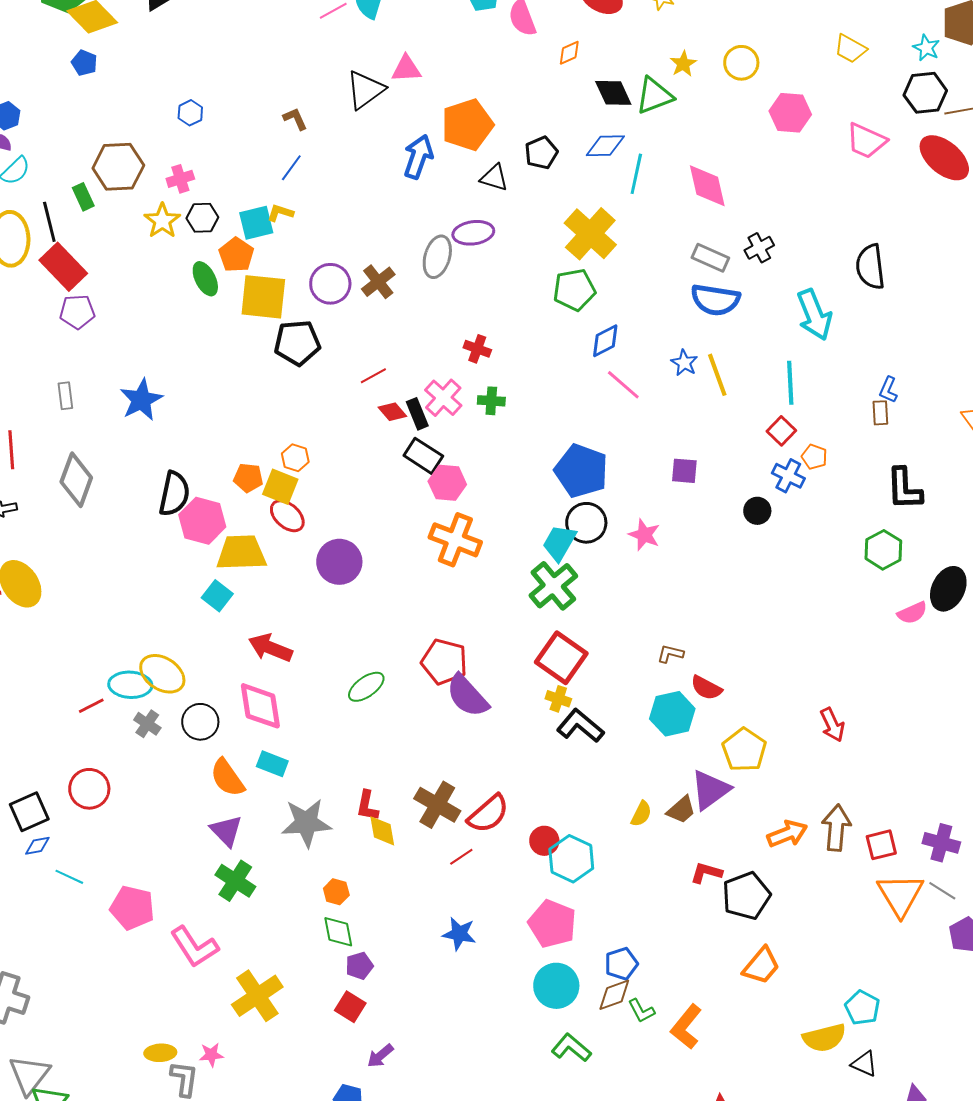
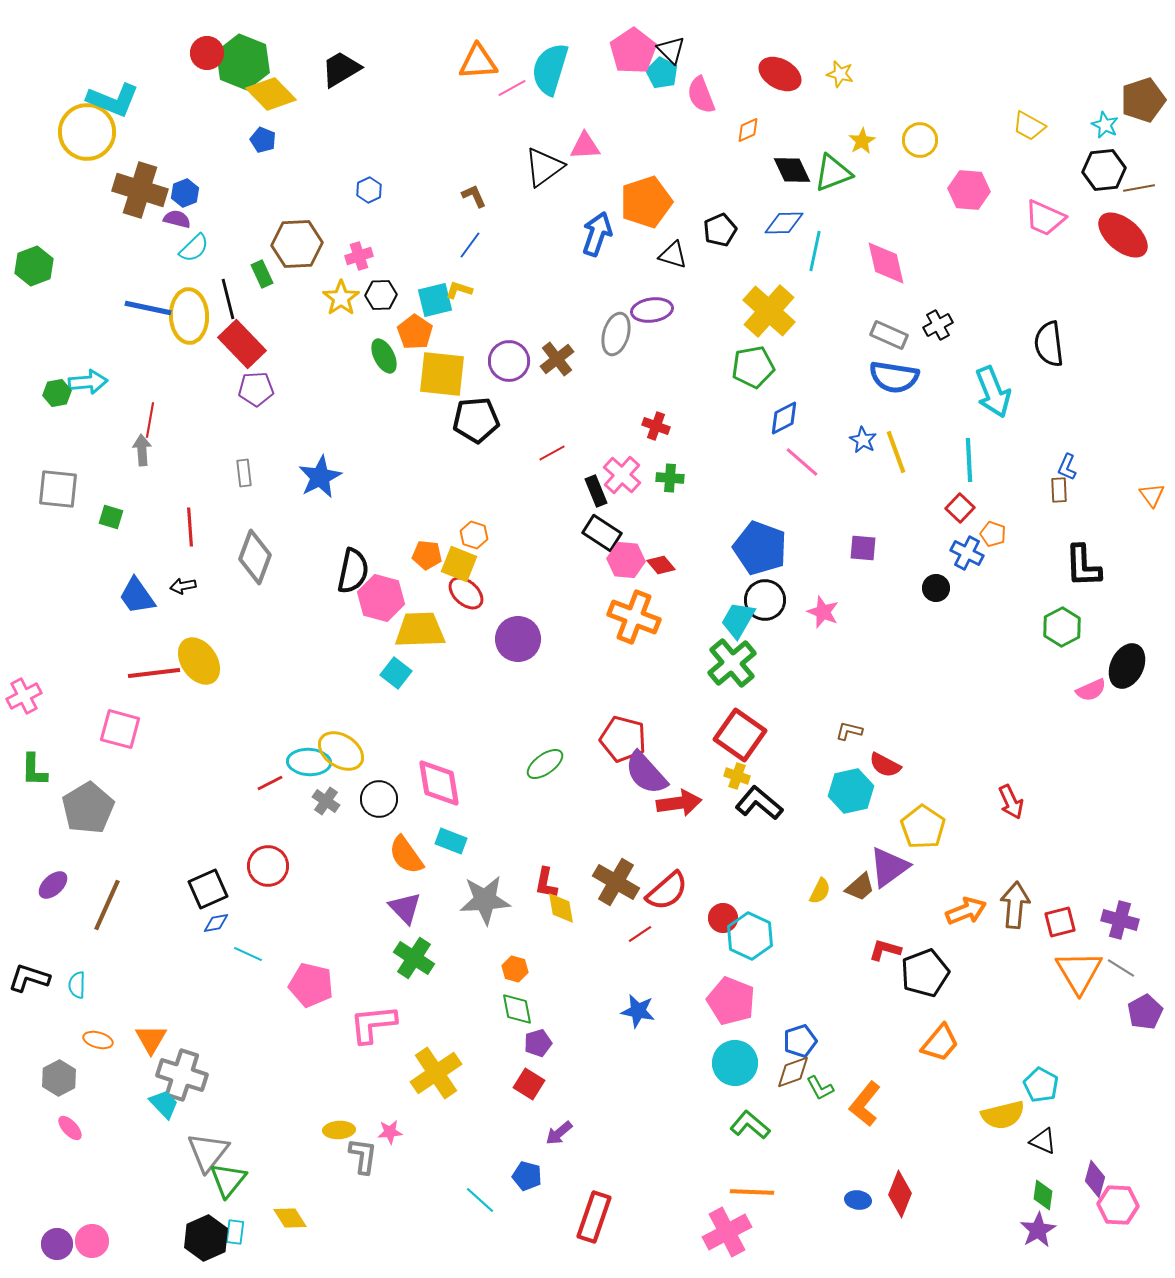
red diamond: (392, 412) -> (661, 565), moved
red arrow: (270, 648) -> (679, 803), moved, turned 150
pink L-shape: (194, 947) -> (373, 1024), turned 117

